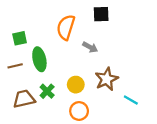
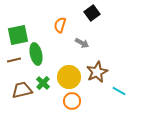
black square: (101, 14) -> (92, 13), turned -35
orange semicircle: (66, 27) -> (60, 25), size x0.7
green square: (20, 38) -> (18, 35), size x1.5
yellow circle: (76, 85) -> (69, 77), size x1.5

